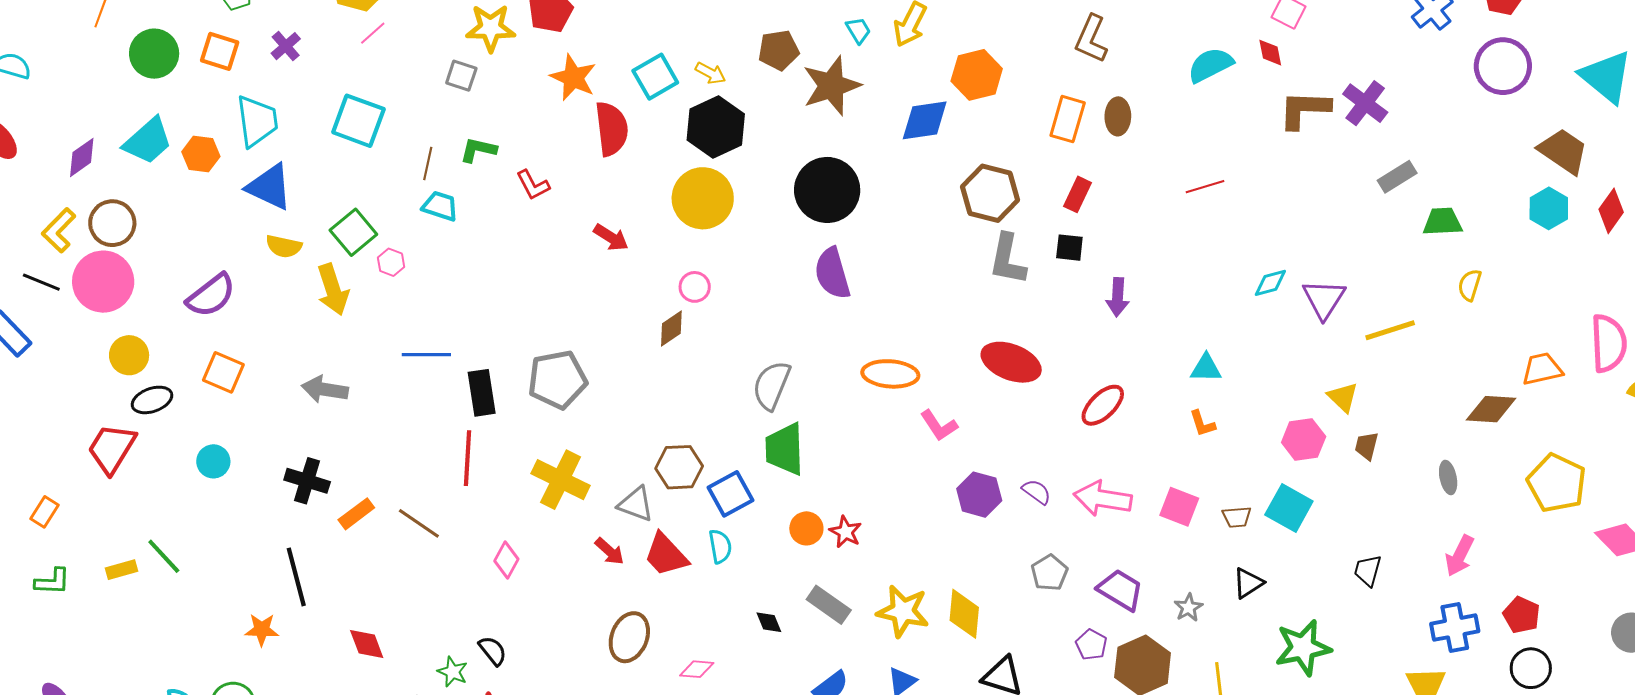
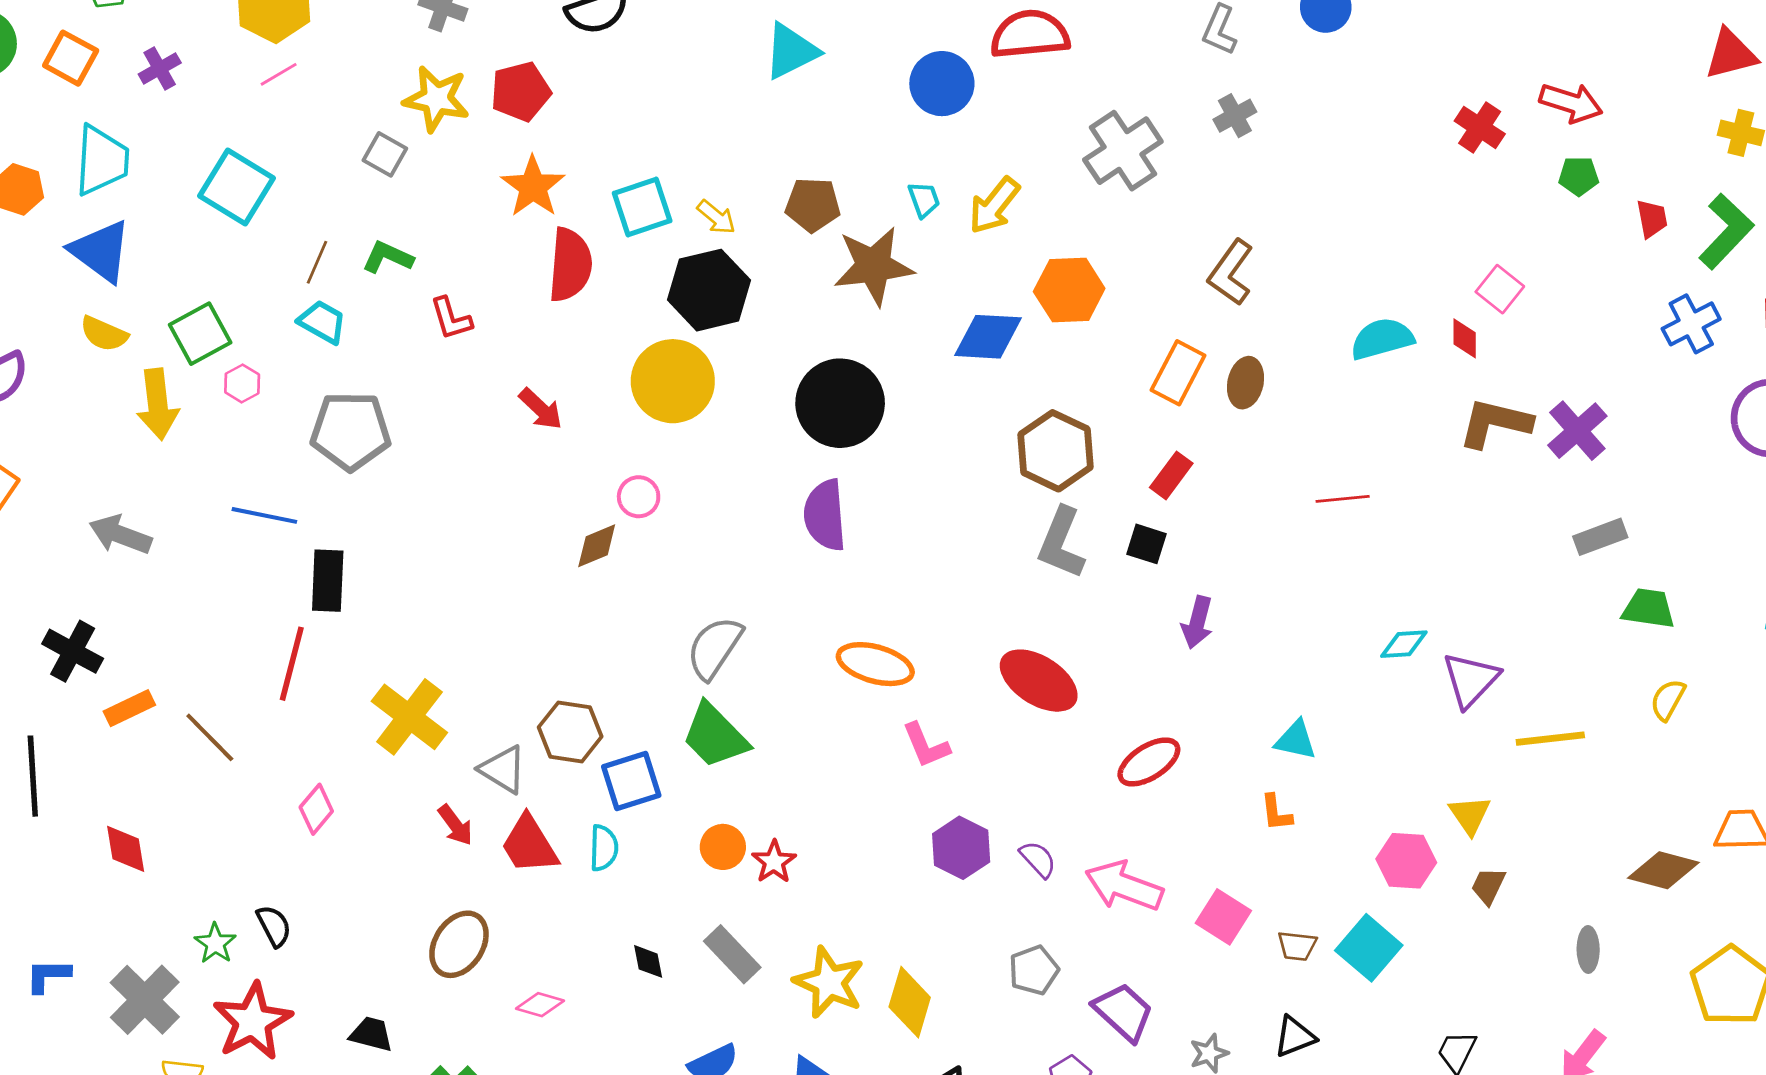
gray pentagon: (557, 380) -> (351, 431), moved
green trapezoid: (785, 449) -> (715, 736), turned -54
red diamond: (367, 644) -> (126, 849), moved

